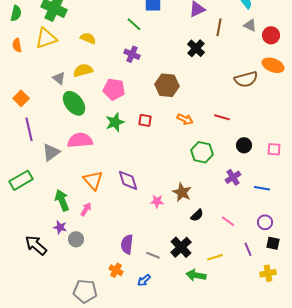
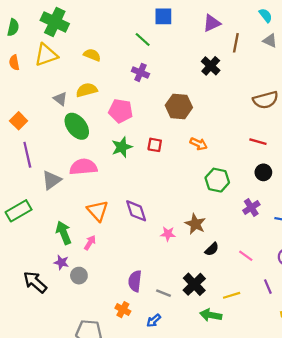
red line: (222, 117) -> (258, 142), moved

